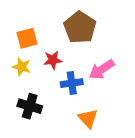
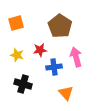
orange square: (27, 38) -> (16, 23), moved
pink arrow: (102, 70) -> (76, 57), turned 108

